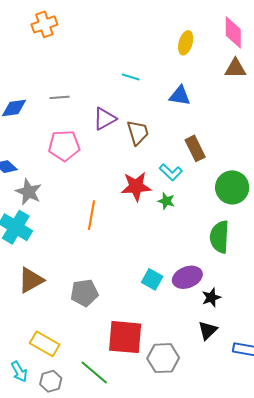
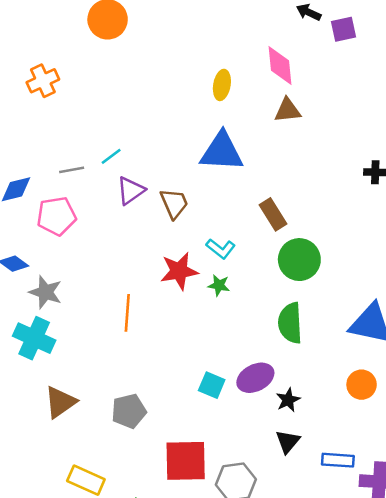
cyan line: (131, 77) -> (111, 156), moved, turned -48
blue triangle: (180, 96) -> (222, 152), size x1.6
pink pentagon: (64, 146) -> (56, 216), moved
brown rectangle: (195, 148) -> (273, 214), moved

